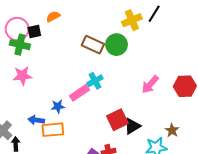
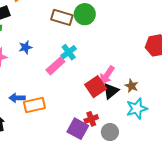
pink arrow: (150, 84) -> (107, 75), moved
blue star: (58, 106) -> (25, 47), moved
brown star: (172, 130) -> (132, 86), moved

